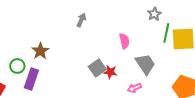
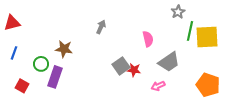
gray arrow: (81, 20) -> (101, 27), moved
brown star: (40, 51) -> (64, 49), turned -30
gray trapezoid: (145, 64) -> (169, 62), turned 90

